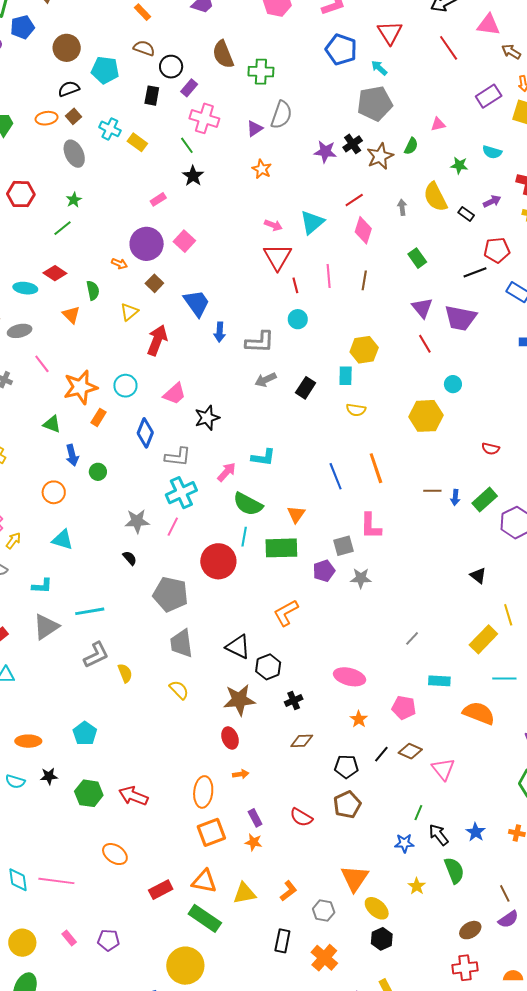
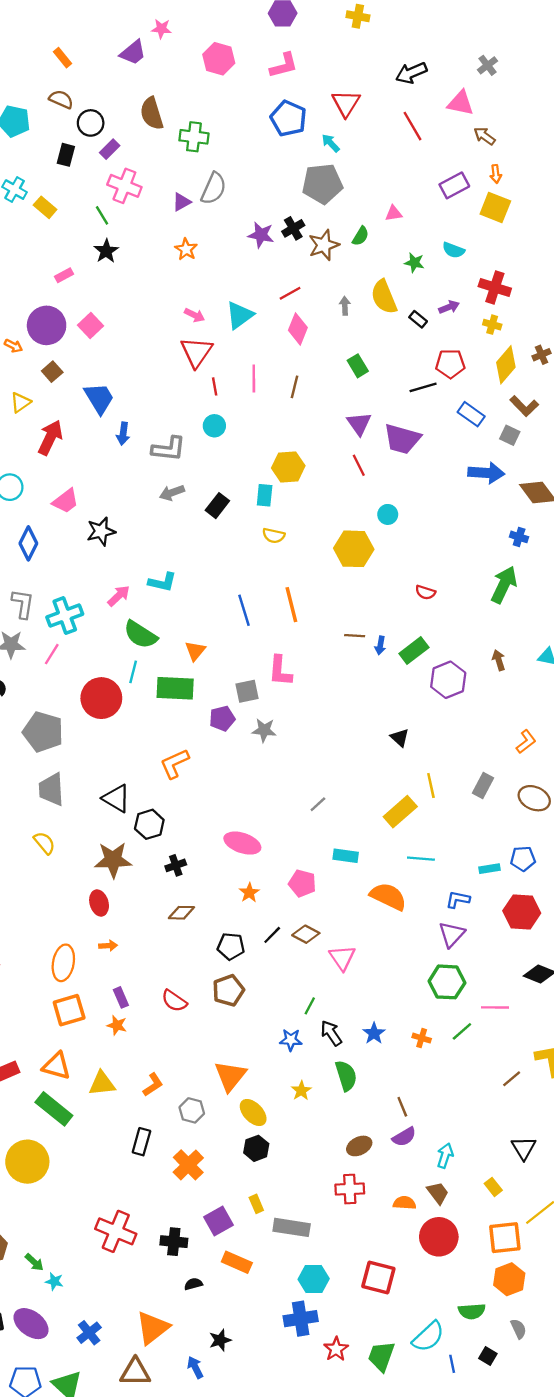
gray L-shape: (178, 457) -> (23, 604), moved, turned -92

